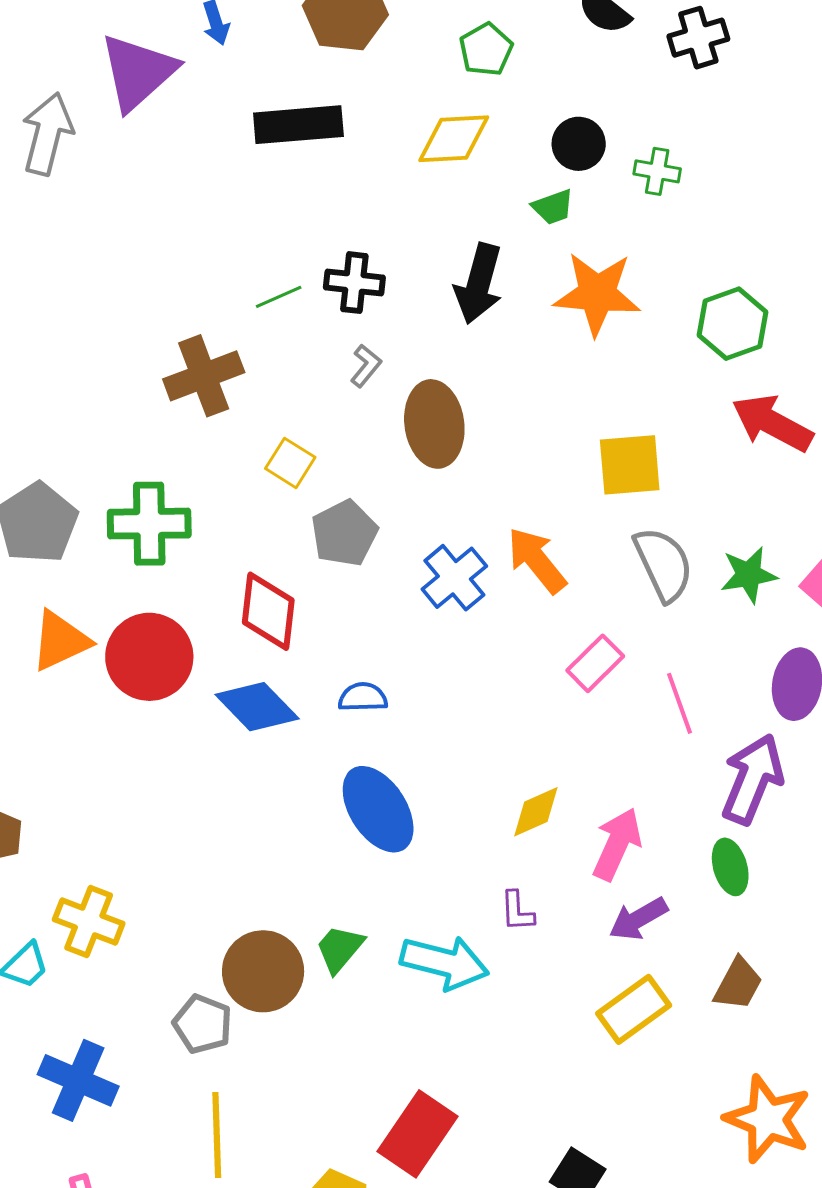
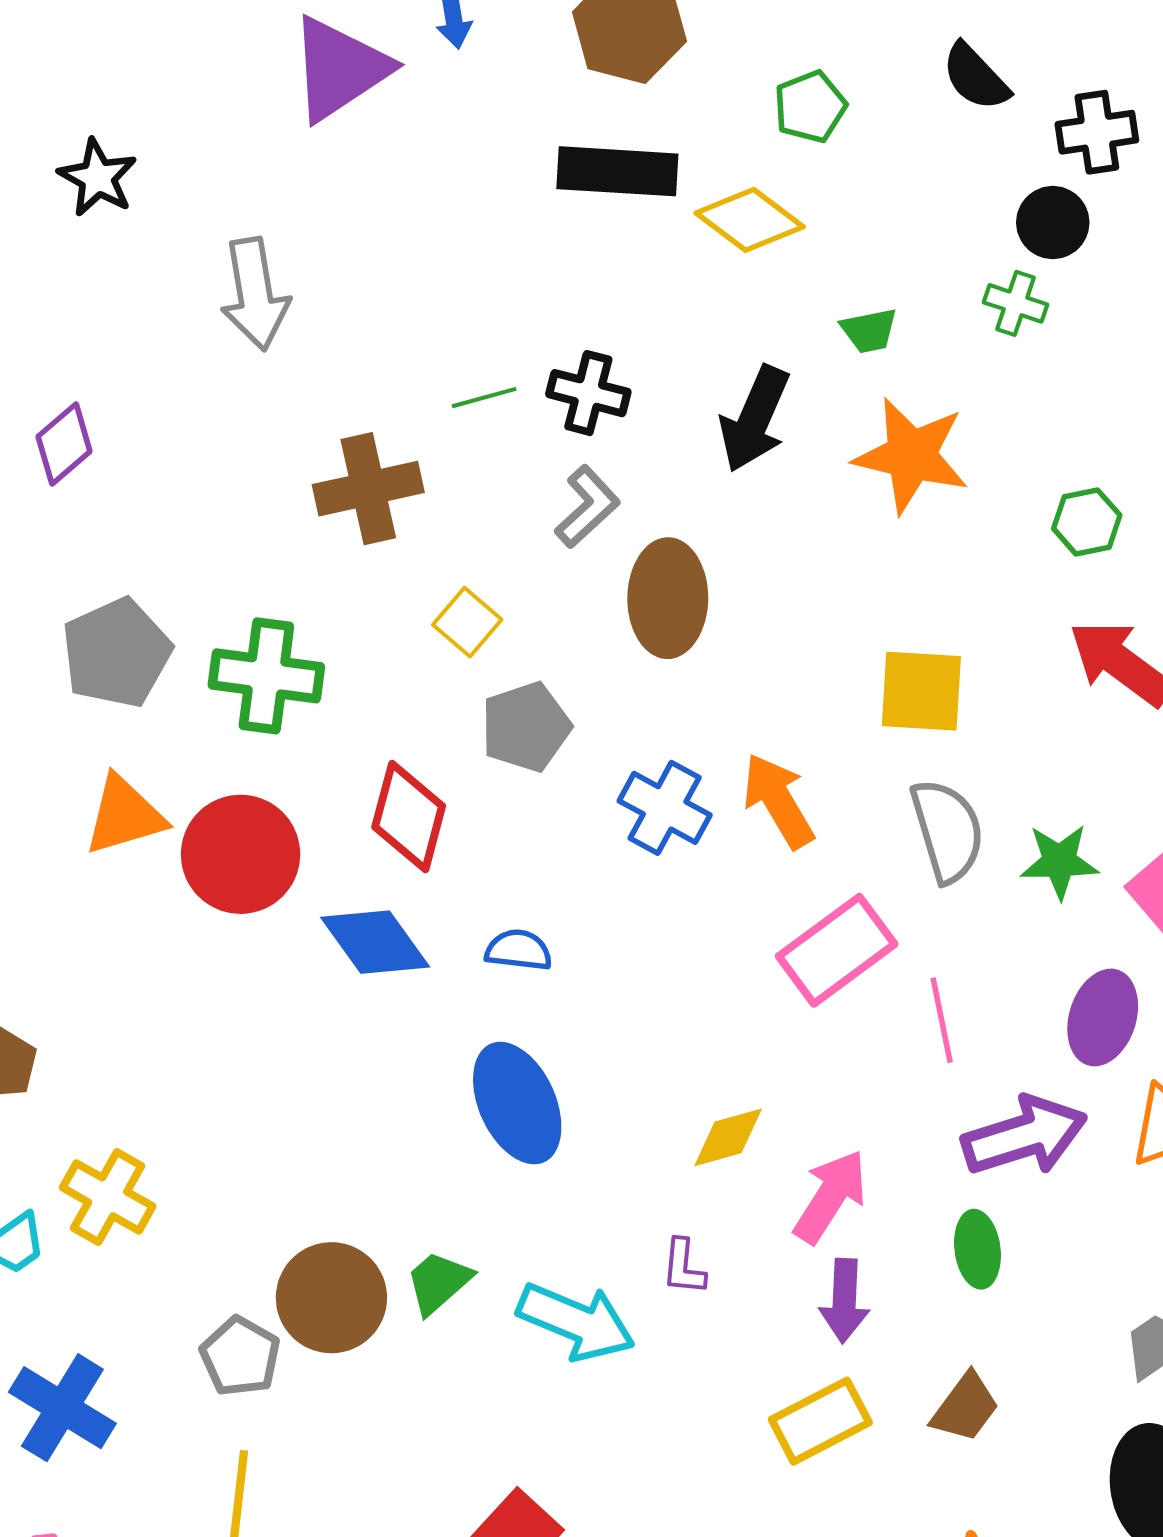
black rectangle: (298, 125) -> (617, 171), moved
gray arrow: (47, 134) -> (255, 294), moved, turned 148
yellow diamond: (454, 139) -> (750, 220), turned 32
black circle: (579, 144) -> (1053, 223), moved
green hexagon: (732, 324) -> (1087, 522), size x0.7
gray L-shape: (366, 366) -> (587, 507), size x1.4
blue cross: (454, 578) -> (665, 808), turned -30
pink rectangle: (595, 663) -> (837, 950), size x1.5
purple arrow: (752, 779) -> (1024, 1136), turned 42
purple arrow: (638, 919) -> (844, 1301), turned -66

